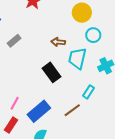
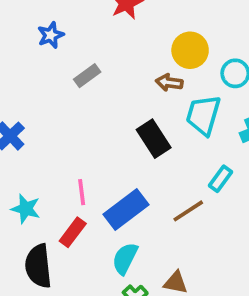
yellow circle: (82, 13) -> (190, 50), moved
pink line: (15, 103) -> (82, 192), turned -40

